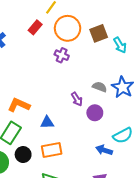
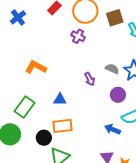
orange L-shape: (19, 105) -> (36, 67), moved
purple circle: (95, 113) -> (118, 95), moved
black circle: (23, 155) -> (44, 138), moved

